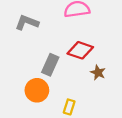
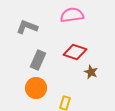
gray rectangle: (50, 65) -> (38, 60), moved

